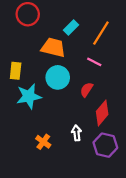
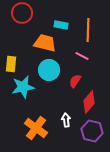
cyan rectangle: (71, 28) -> (61, 25), turned 56
orange line: (101, 33) -> (88, 30), turned -30
orange cross: (43, 142) -> (36, 128), size x1.6

